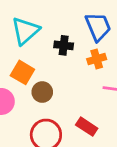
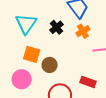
black cross: (64, 45) -> (57, 27), turned -32

